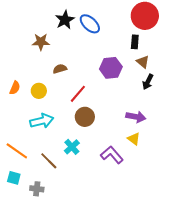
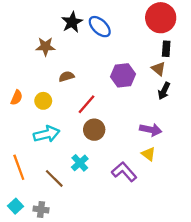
black rectangle: (135, 42) -> (166, 49), moved
orange line: (17, 151) -> (19, 167), turned 35
cyan square: (14, 178) -> (16, 206), moved, turned 32

